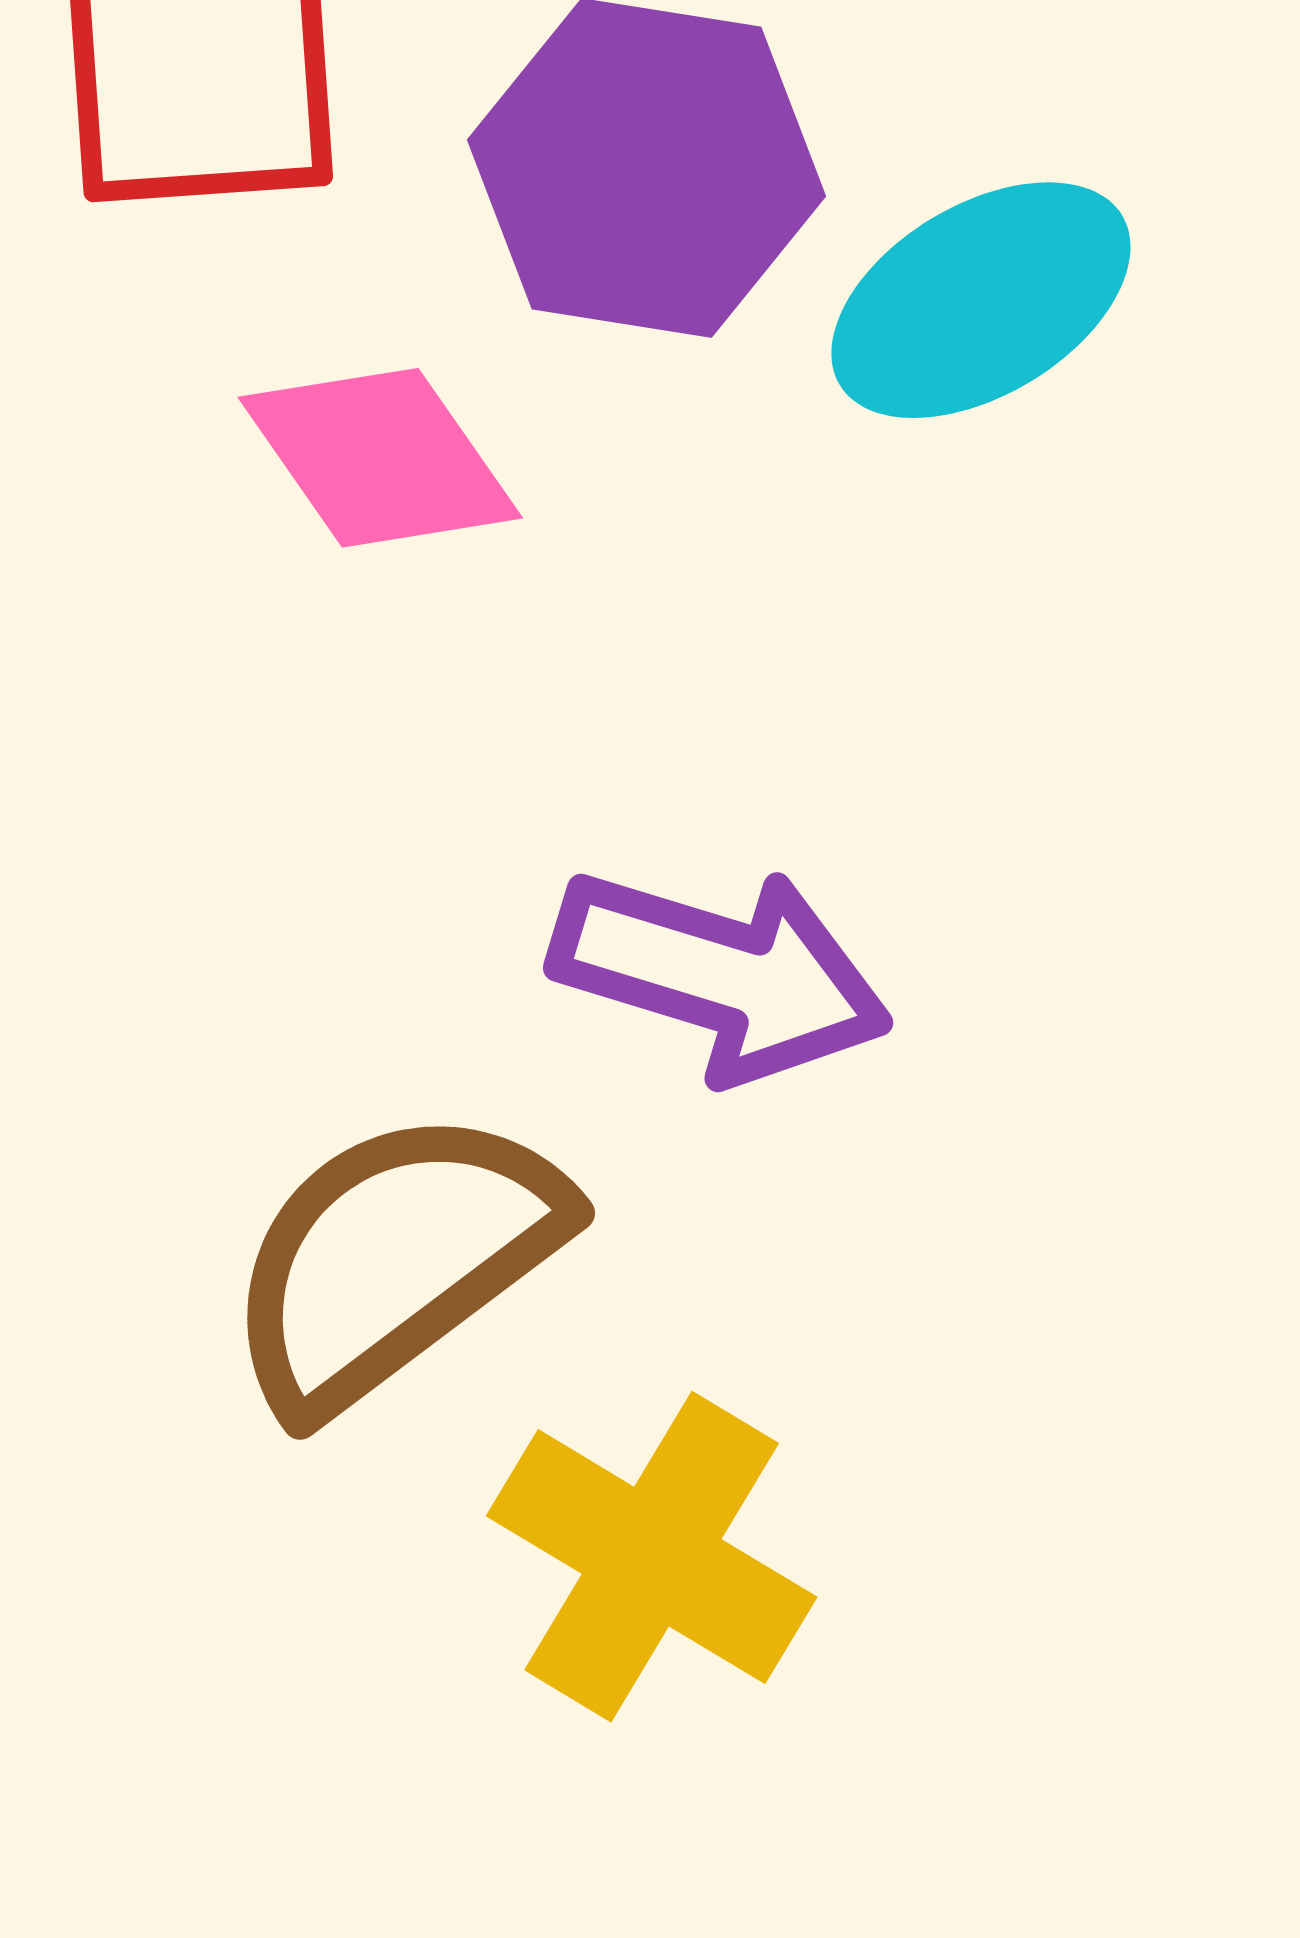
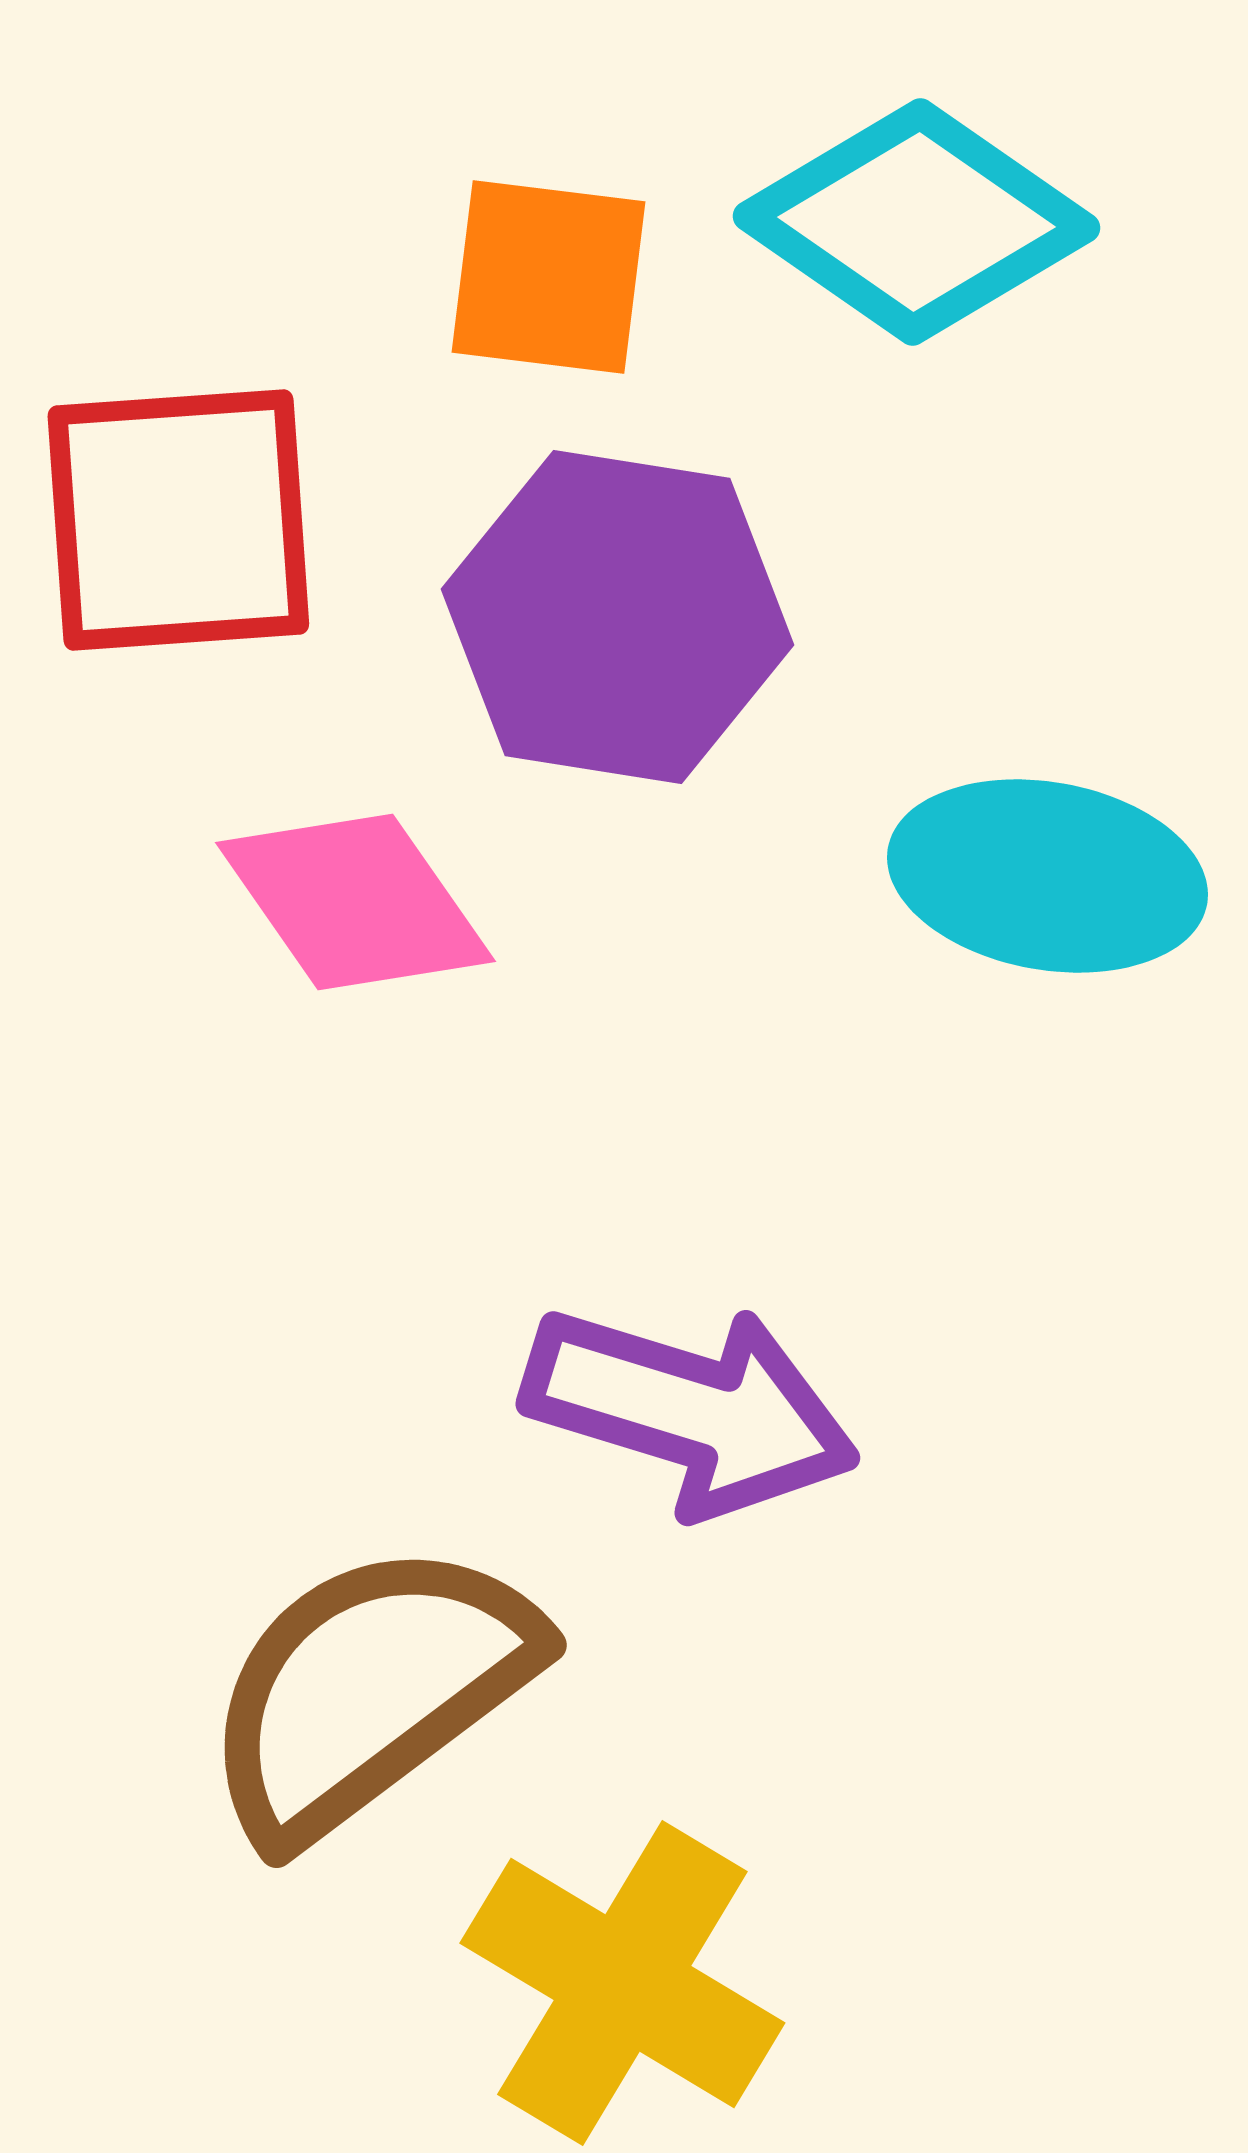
cyan ellipse: (981, 300) -> (1047, 876), moved, turned 41

